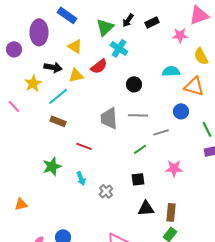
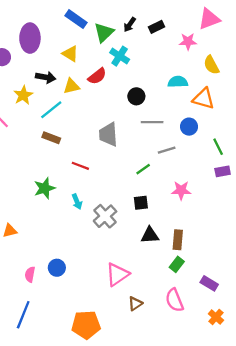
blue rectangle: (67, 15) -> (76, 19), moved
gray line: (138, 115) -> (152, 122), moved
gray cross: (106, 191) -> (105, 216), size x1.5

